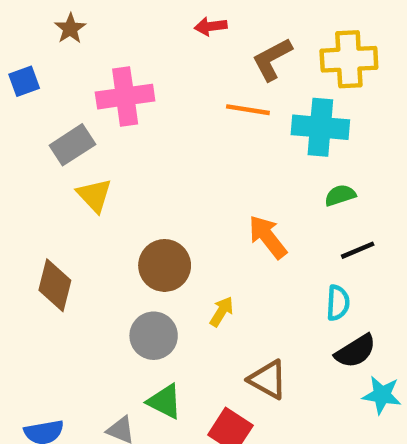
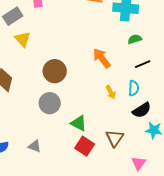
yellow arrow: (222, 312) -> (111, 92), moved, turned 120
brown triangle: (268, 380) -> (115, 138), moved, turned 36
green triangle: (165, 402) -> (79, 123), moved

